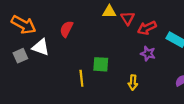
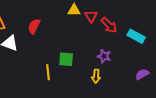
red arrow: (147, 28) -> (109, 25), turned -108
purple star: (148, 54) -> (104, 56), moved

